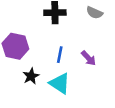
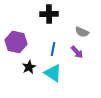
gray semicircle: (94, 13) -> (82, 32), moved

